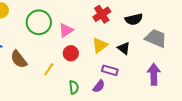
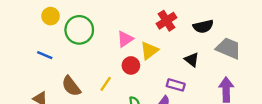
green circle: (39, 22) -> (79, 30), moved
yellow triangle: (100, 45) -> (149, 51), moved
brown semicircle: (19, 59) -> (71, 86), moved

